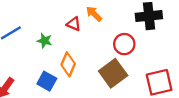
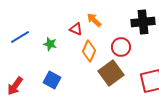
orange diamond: (68, 64) -> (89, 51), moved

